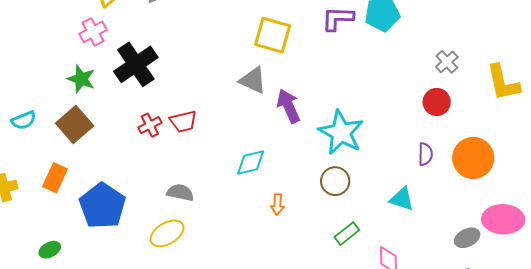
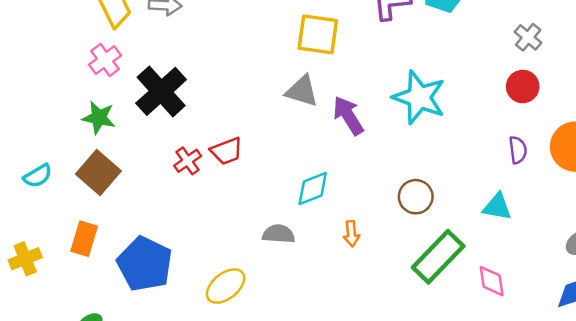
cyan star: (341, 132) -> (419, 97), moved
gray semicircle: (180, 193) -> (279, 234), moved
green rectangle: (347, 234) -> (438, 257), size x1.8

